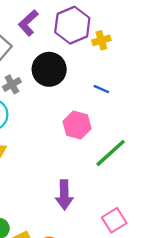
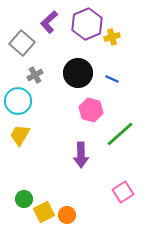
black circle: (49, 69) -> (78, 73), moved
purple arrow: (64, 195) -> (81, 155), moved

